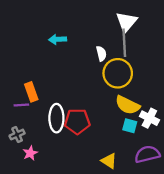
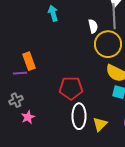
cyan arrow: (58, 39) -> (53, 13), turned 77
white ellipse: (56, 118) -> (79, 116), moved
yellow triangle: (109, 161) -> (100, 124), turned 42

